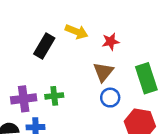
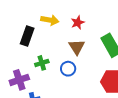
green cross: (54, 96) -> (42, 63), moved
blue circle: (110, 98) -> (68, 69), moved

